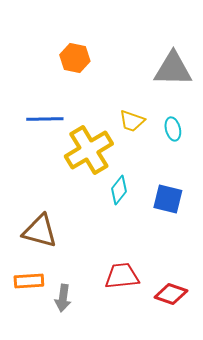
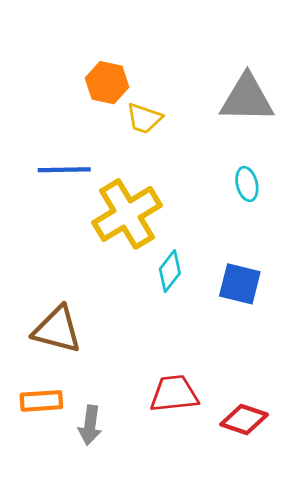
yellow trapezoid: (132, 121) -> (144, 118), moved

